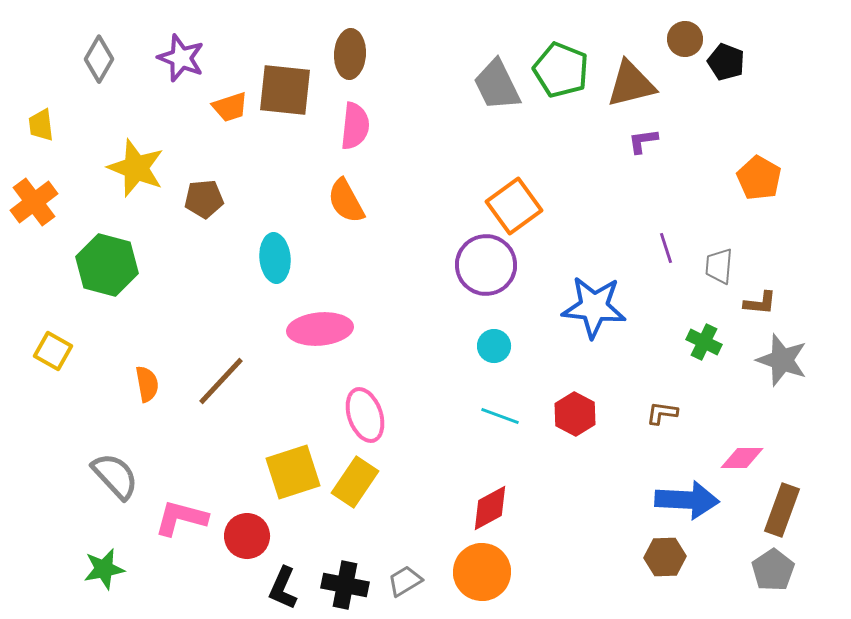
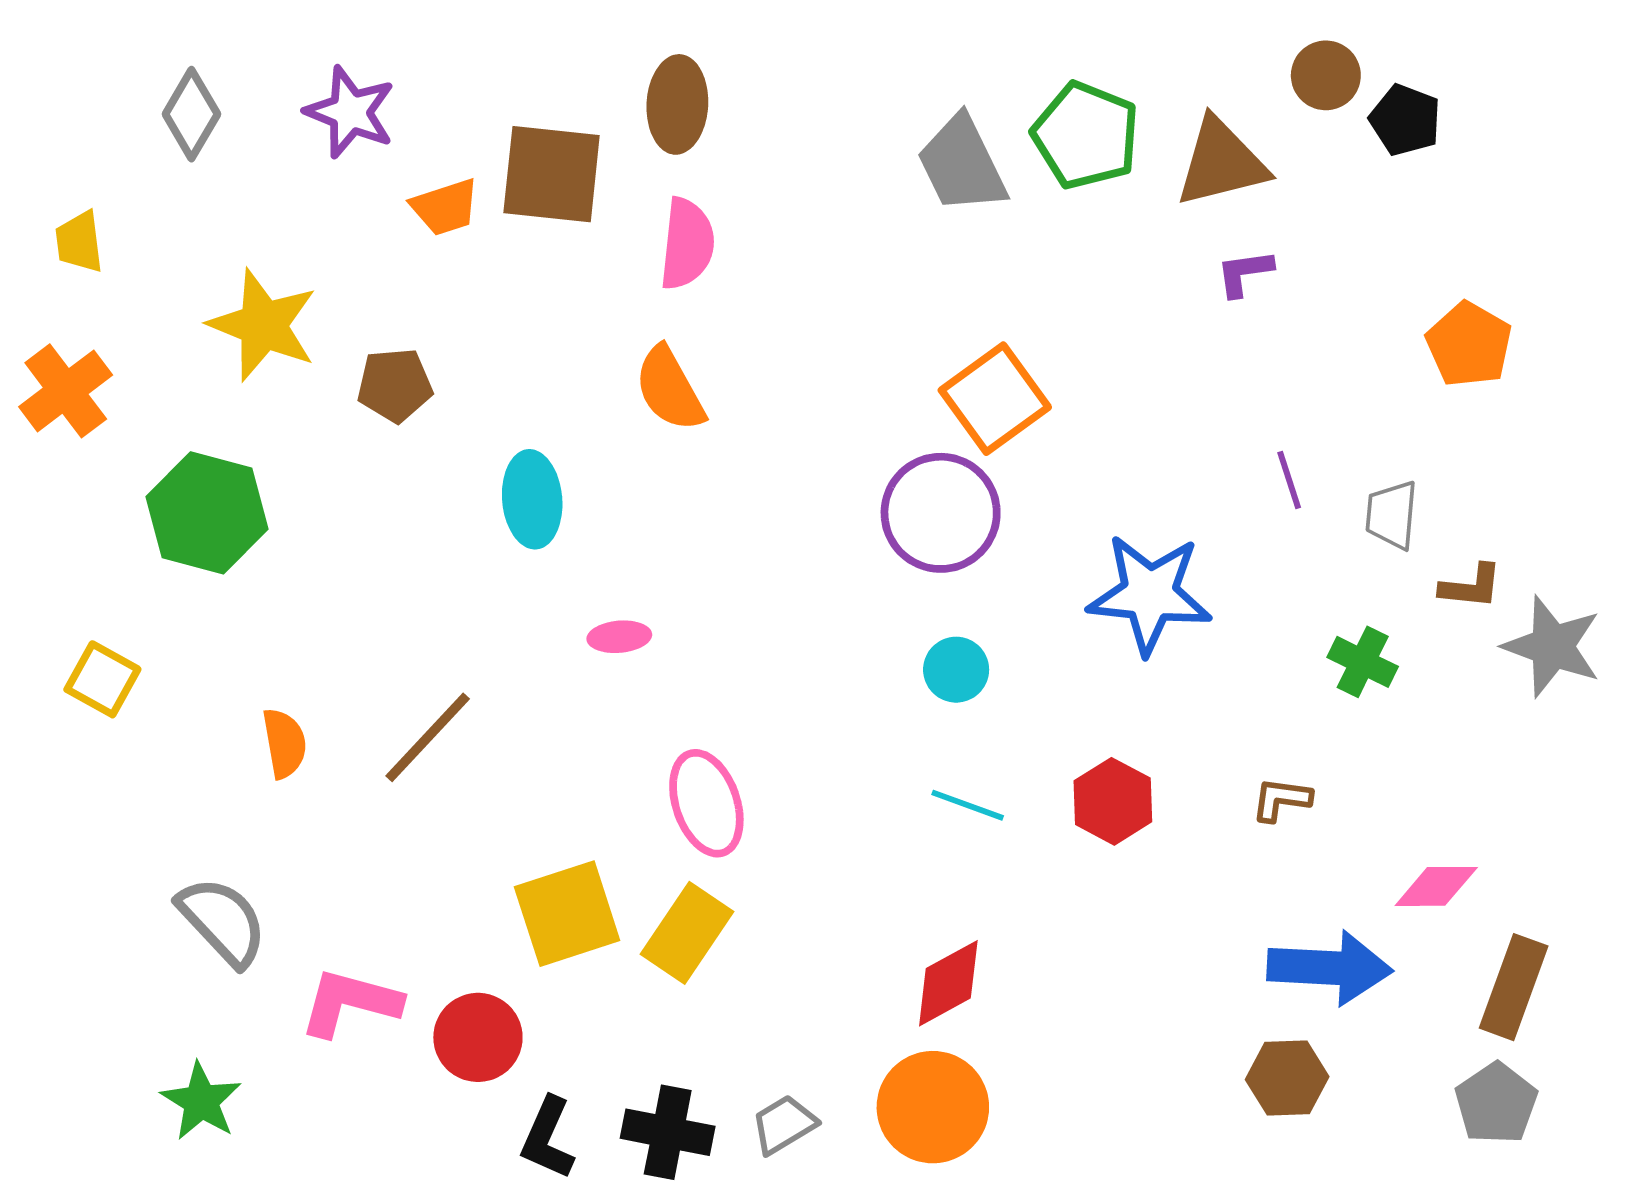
pink ellipse: (320, 329) -> (619, 637), size x0.5
gray star: (782, 360) -> (1552, 646), moved
green star: (104, 569) -> (201, 1101), turned -30

